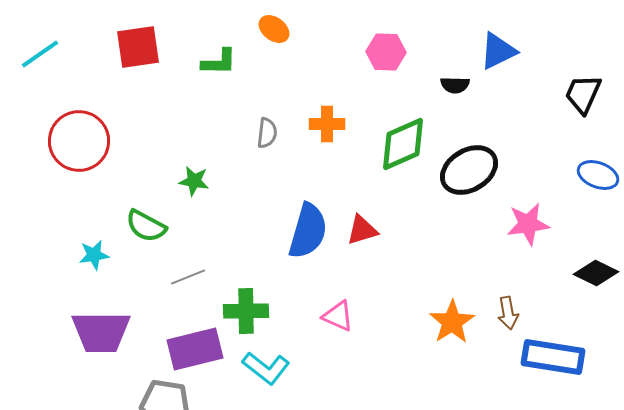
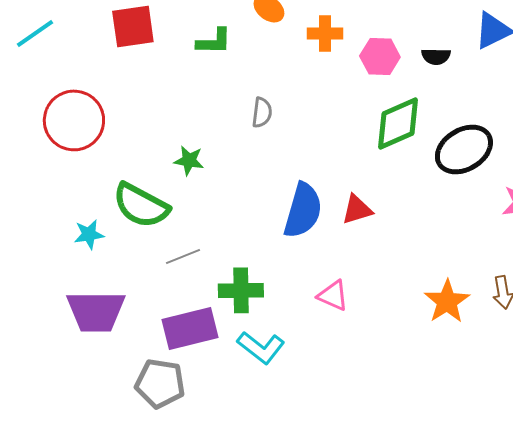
pink hexagon: (386, 52) -> (380, 56), moved
black semicircle: (455, 85) -> (436, 56), moved
orange cross: (327, 124) -> (325, 33), moved
green semicircle: (146, 226) -> (141, 205), size x1.4

